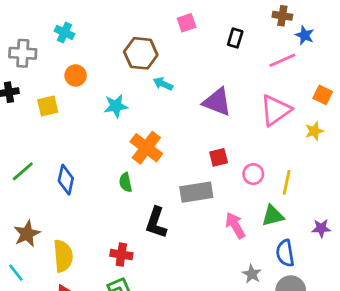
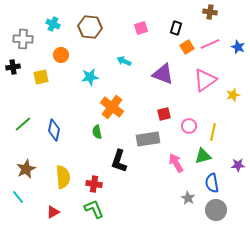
pink square: (187, 23) -> (141, 28), moved
blue star: (305, 35) -> (238, 47), moved
brown hexagon: (141, 53) -> (90, 27), moved
orange square: (323, 95) -> (187, 47), moved, turned 32
yellow semicircle: (63, 256) -> (63, 177), moved

